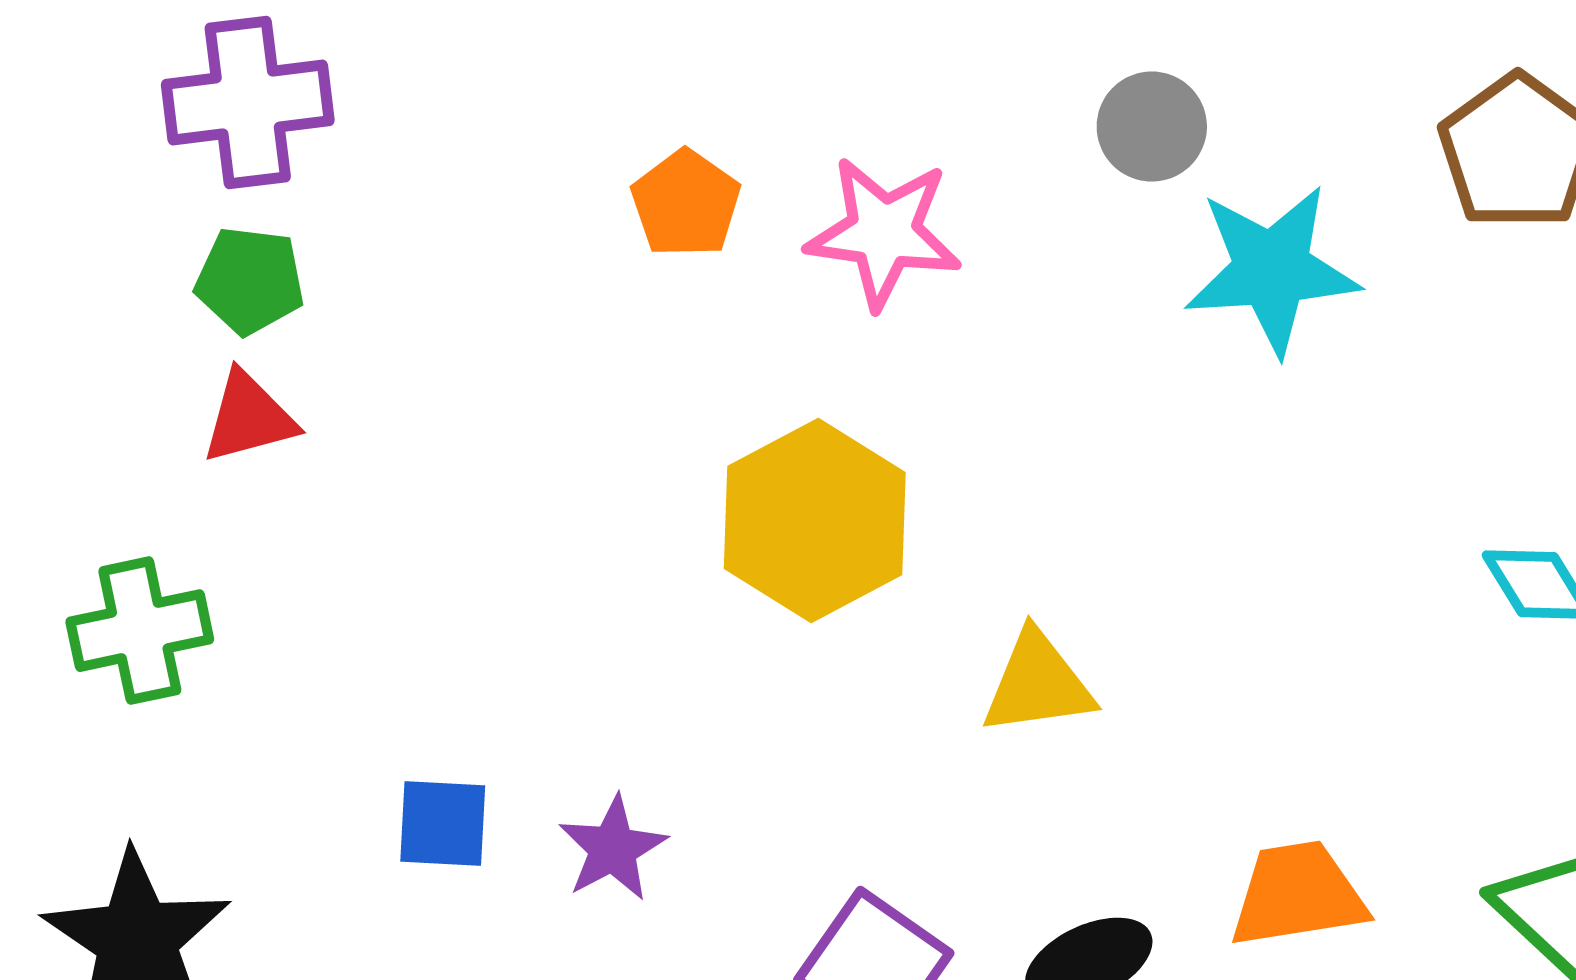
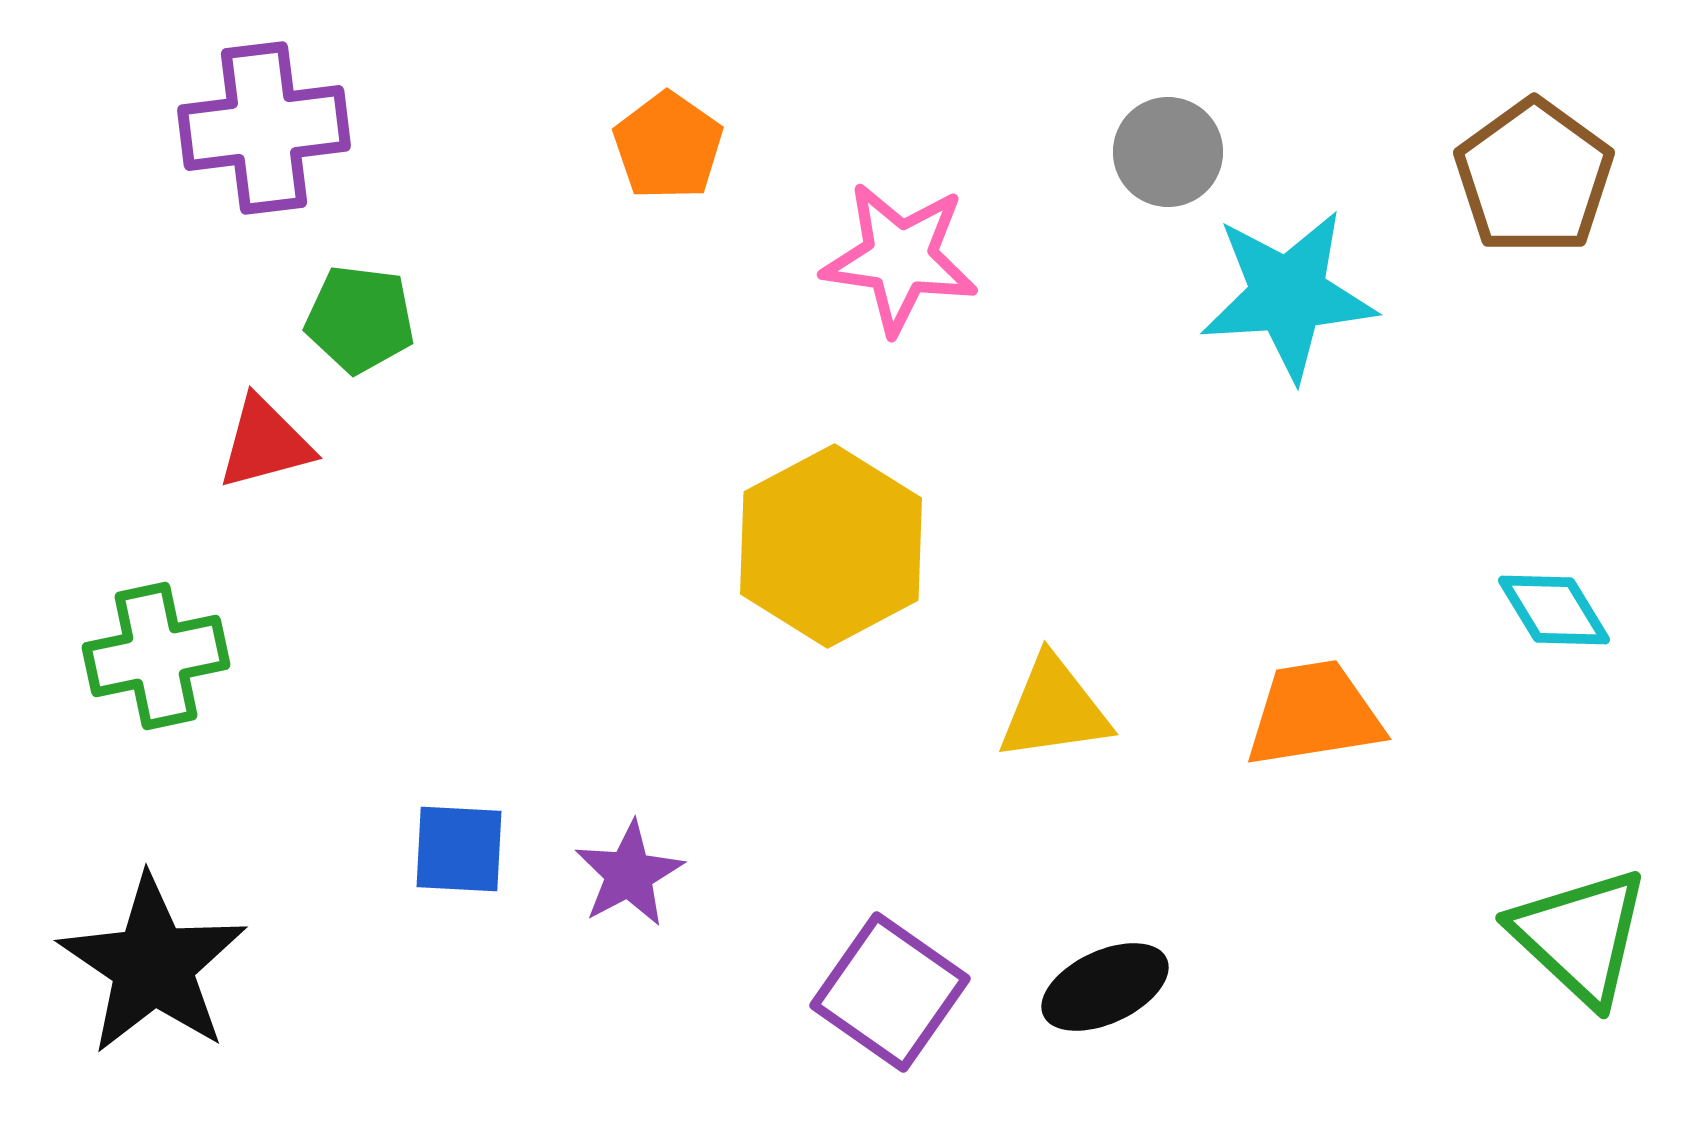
orange pentagon: (686, 204) -> (668, 146), moved
green pentagon: (250, 281) -> (360, 319), moved
orange trapezoid: (1298, 895) -> (1314, 714), moved

